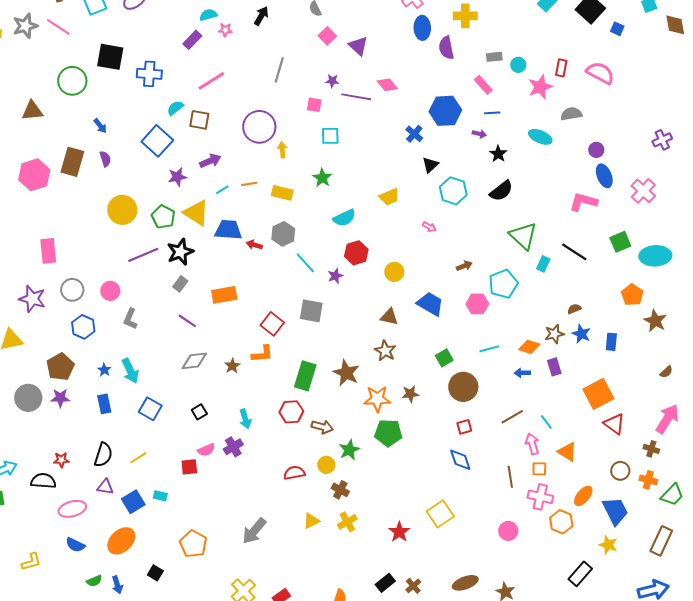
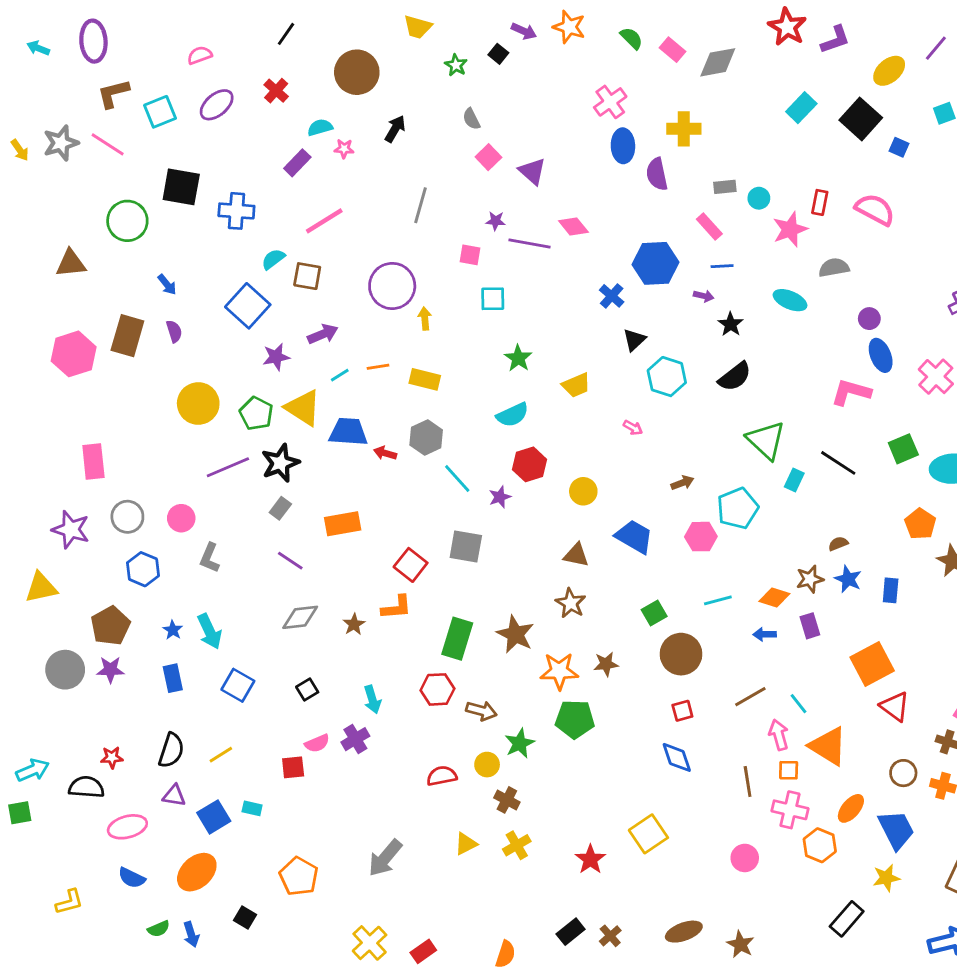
green star: (322, 178) -> (518, 358), moved
orange triangle: (567, 452) -> (828, 746), size x1.4
yellow star: (608, 545) -> (886, 878), turned -30

